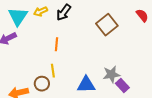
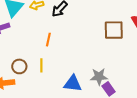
brown square: (107, 25) -> (114, 30), moved, turned 30
brown circle: (42, 84) -> (19, 66), moved

